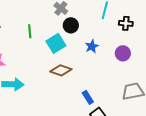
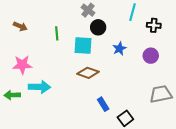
cyan square: (56, 43) -> (83, 46), turned 36
blue rectangle: (88, 97) -> (103, 104), moved

